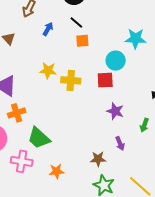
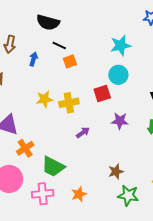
cyan circle: (116, 61) -> (118, 75), moved
purple arrow: (120, 143) -> (83, 133), moved, turned -88

